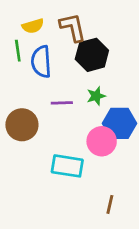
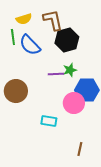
blue semicircle: (41, 62) -> (30, 45), turned -40
purple line: (62, 103) -> (56, 74), moved
cyan rectangle: (67, 166) -> (49, 121), size x0.7

